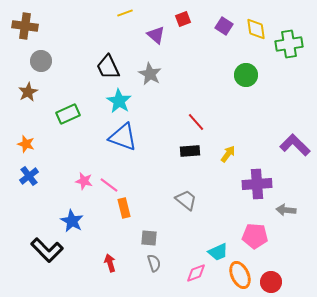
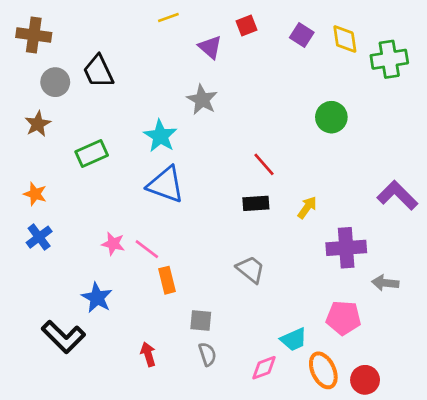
black trapezoid: (108, 67) -> (98, 71), moved
green circle: (246, 75) -> (331, 117), moved

